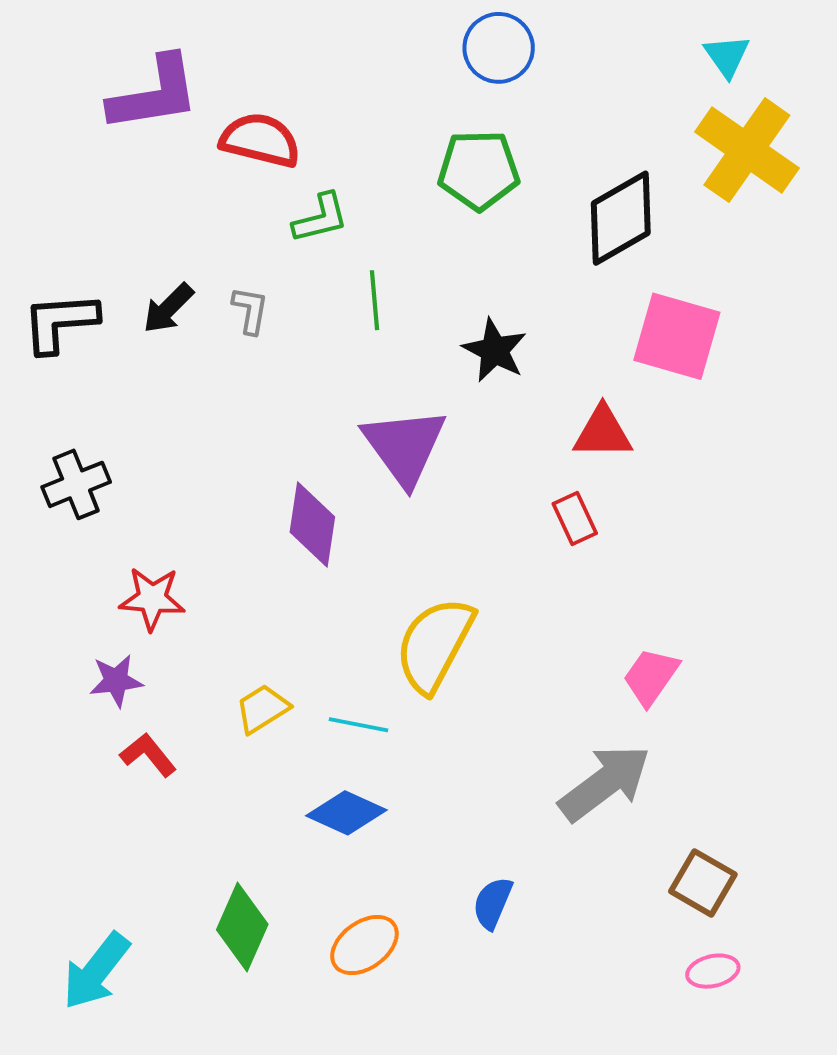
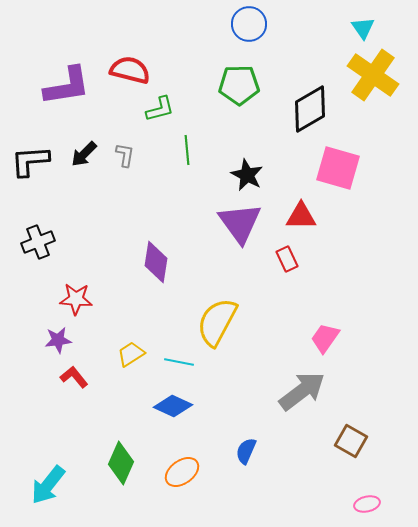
purple L-shape: (154, 94) -> (67, 86), moved
purple triangle: (404, 446) -> (240, 223), moved
pink ellipse: (713, 971) -> (367, 504), moved

